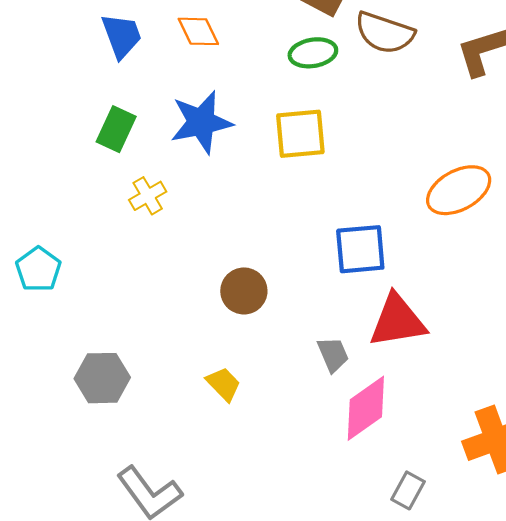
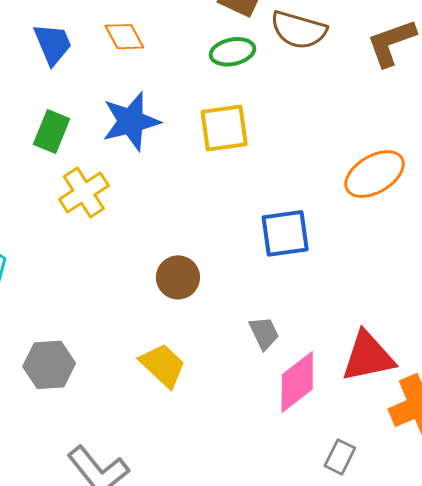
yellow cross: (148, 196) -> (84, 193), size x1.4
red triangle: (397, 321) -> (368, 357), moved
yellow trapezoid: (223, 384) -> (163, 365), size x1.4

